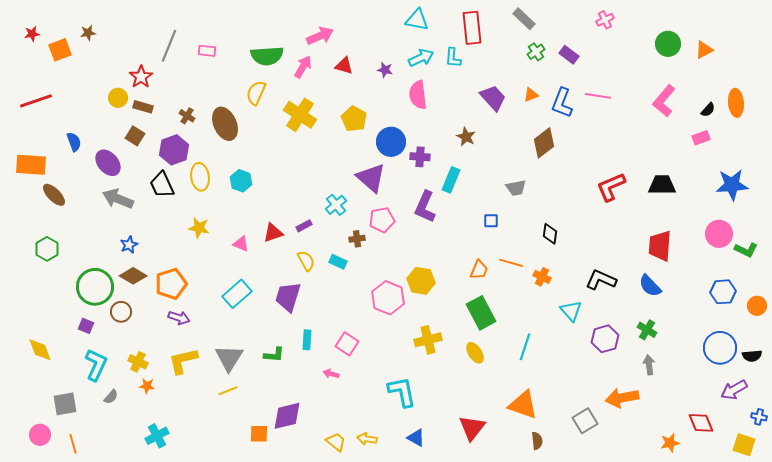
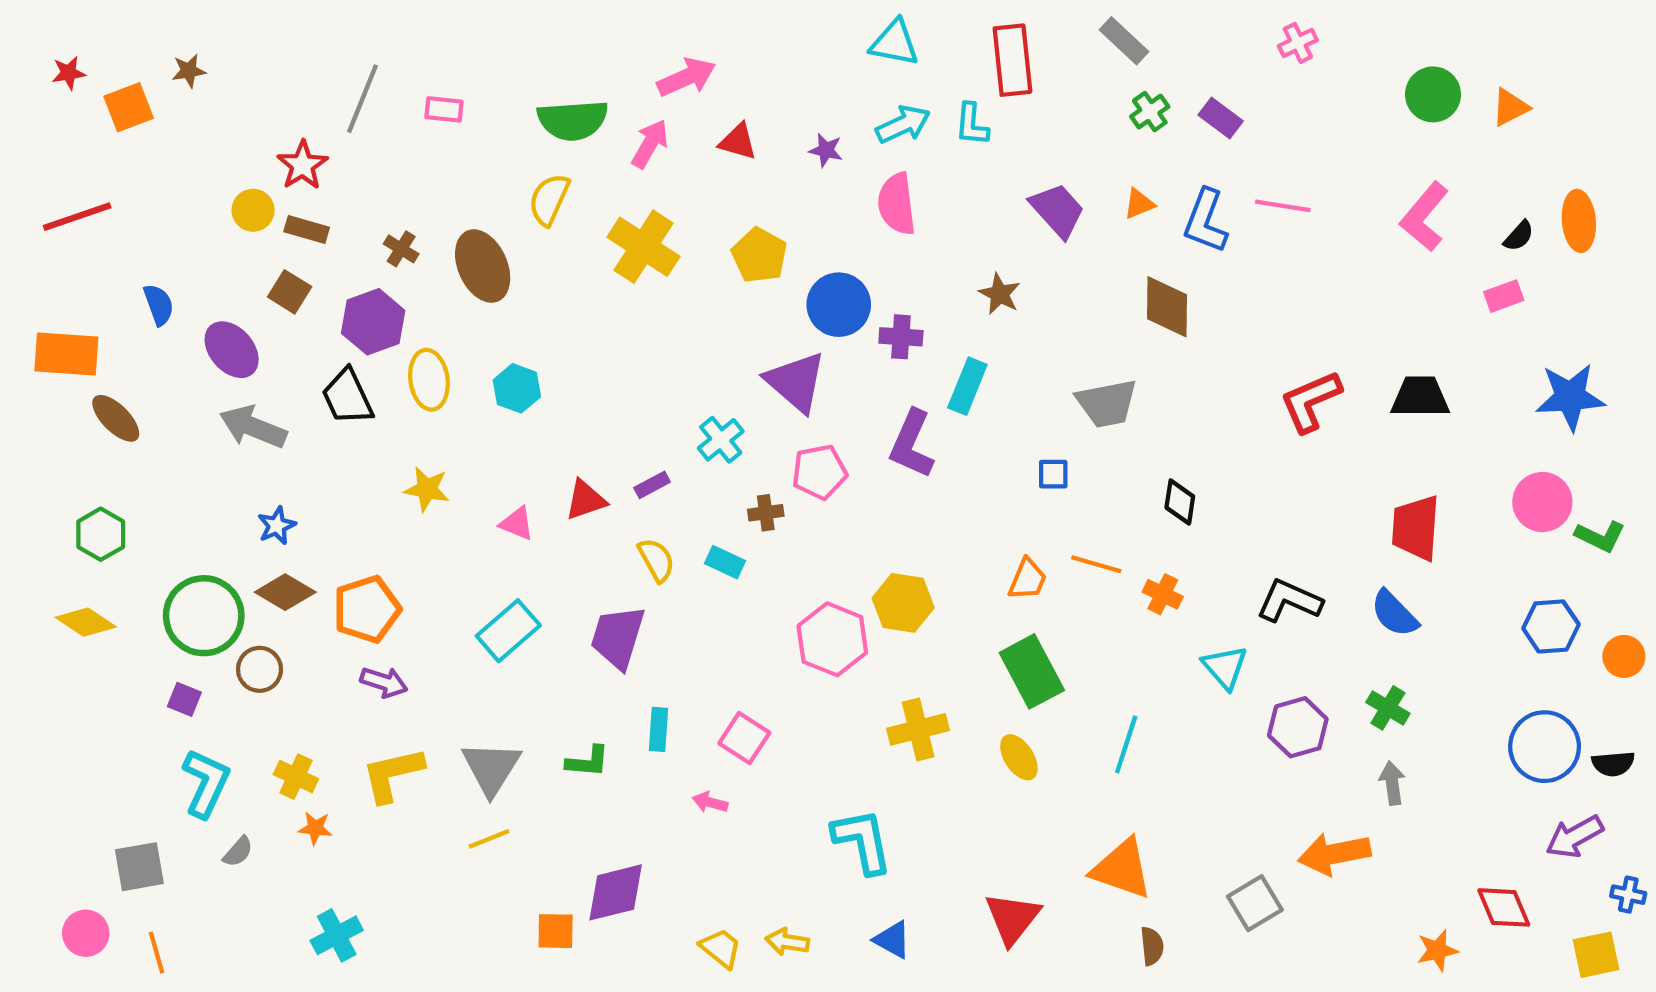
brown diamond: (544, 143) -> (1167, 307), turned -52
gray trapezoid: (516, 188) -> (1107, 403), size x1.4
yellow diamond: (40, 350) -> (86, 622), moved, turned -36
yellow square: (744, 445) -> (1596, 955), turned -30

